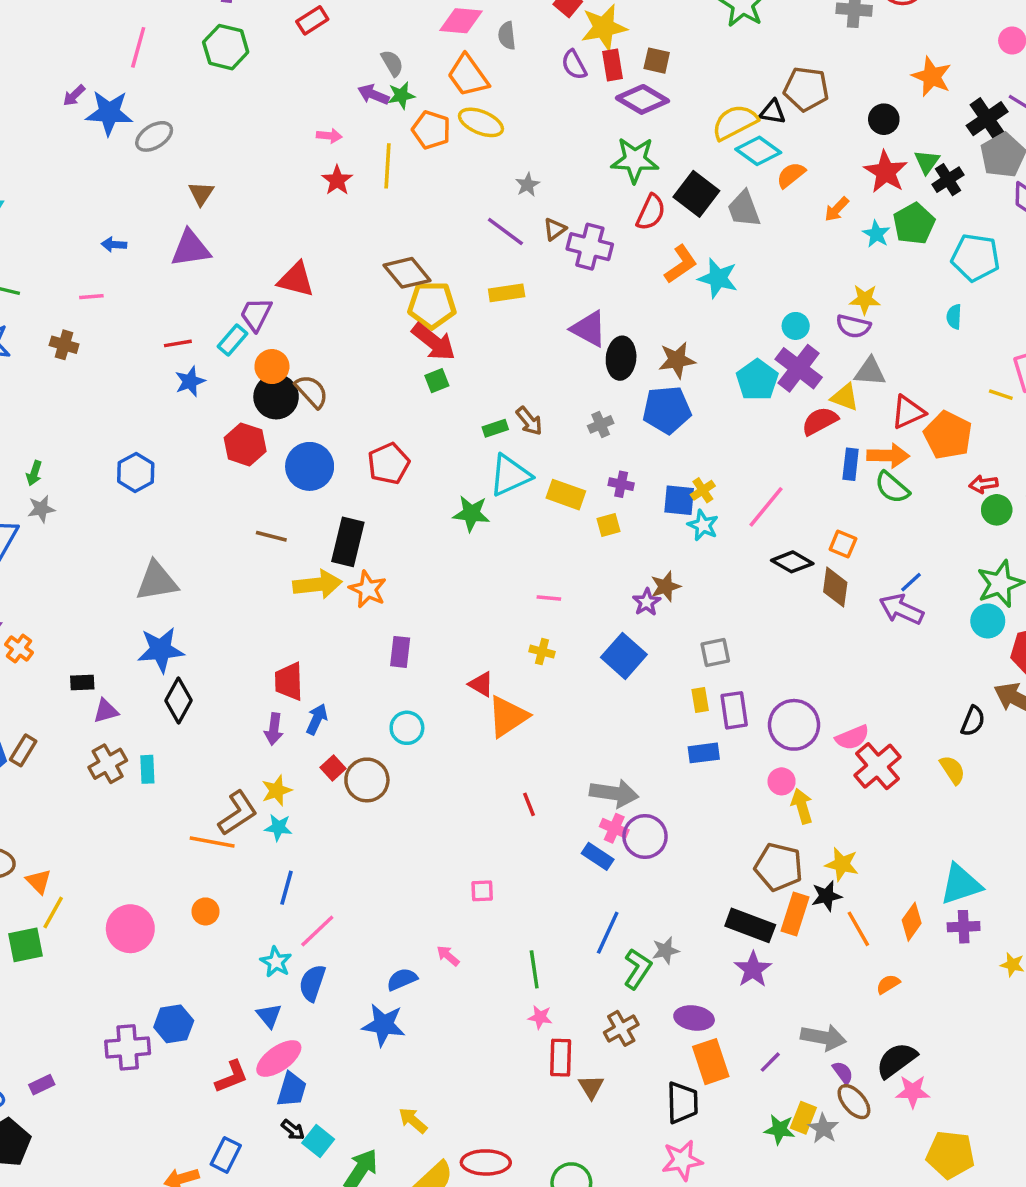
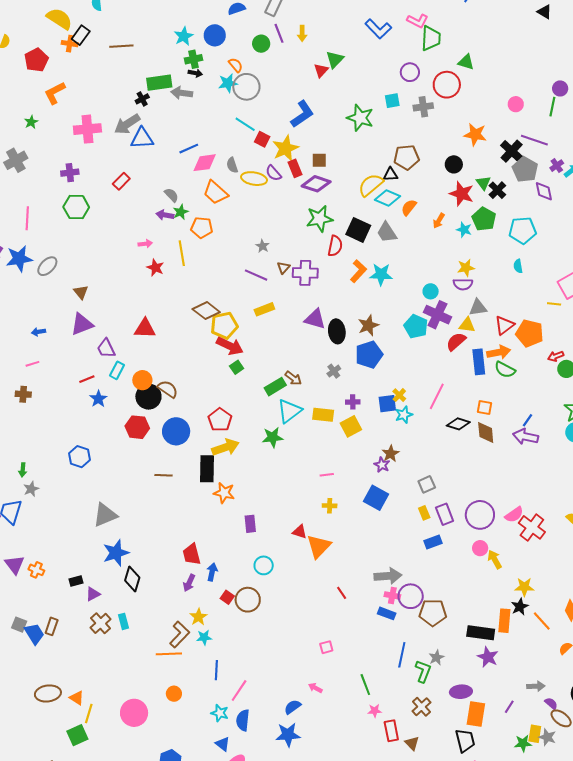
yellow ellipse: (481, 122) -> (254, 179), moved
purple trapezoid: (256, 314) -> (106, 348), moved, turned -40
green rectangle: (495, 428) -> (275, 387), size x1.5
blue rectangle: (851, 464) -> (479, 362), size x1.4
yellow square: (608, 525) -> (351, 426), size x1.5
cyan star: (703, 525) -> (404, 415), turned -30
yellow arrow: (317, 584) -> (225, 447), moved
purple arrow: (274, 729) -> (189, 583), turned 30
brown pentagon: (779, 867) -> (433, 613), moved
gray arrow: (823, 1037) -> (536, 686), size x0.7
orange rectangle: (711, 1062) -> (476, 714), turned 40

